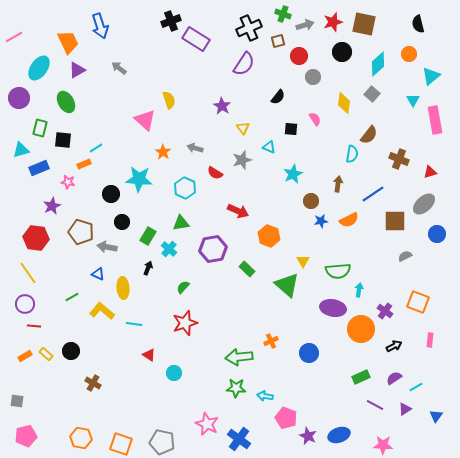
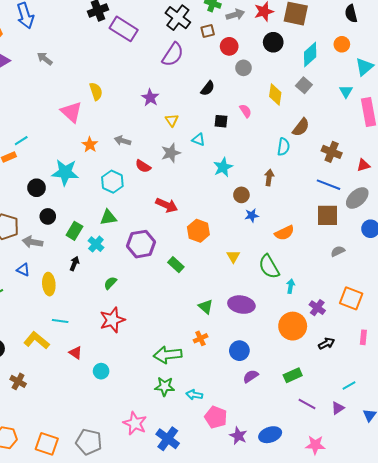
black cross: (249, 28) -> (178, 18), turned -30
blue line: (373, 194) -> (329, 185), moved, turned 55
orange semicircle: (349, 220) -> (284, 233), moved
green semicircle: (338, 271) -> (269, 267), turned 65
green triangle: (287, 285) -> (206, 307), moved, size x0.6
purple ellipse: (333, 308) -> (241, 305), moved
yellow L-shape: (102, 311) -> (37, 340), moved
purple semicircle: (394, 378) -> (251, 376), moved

